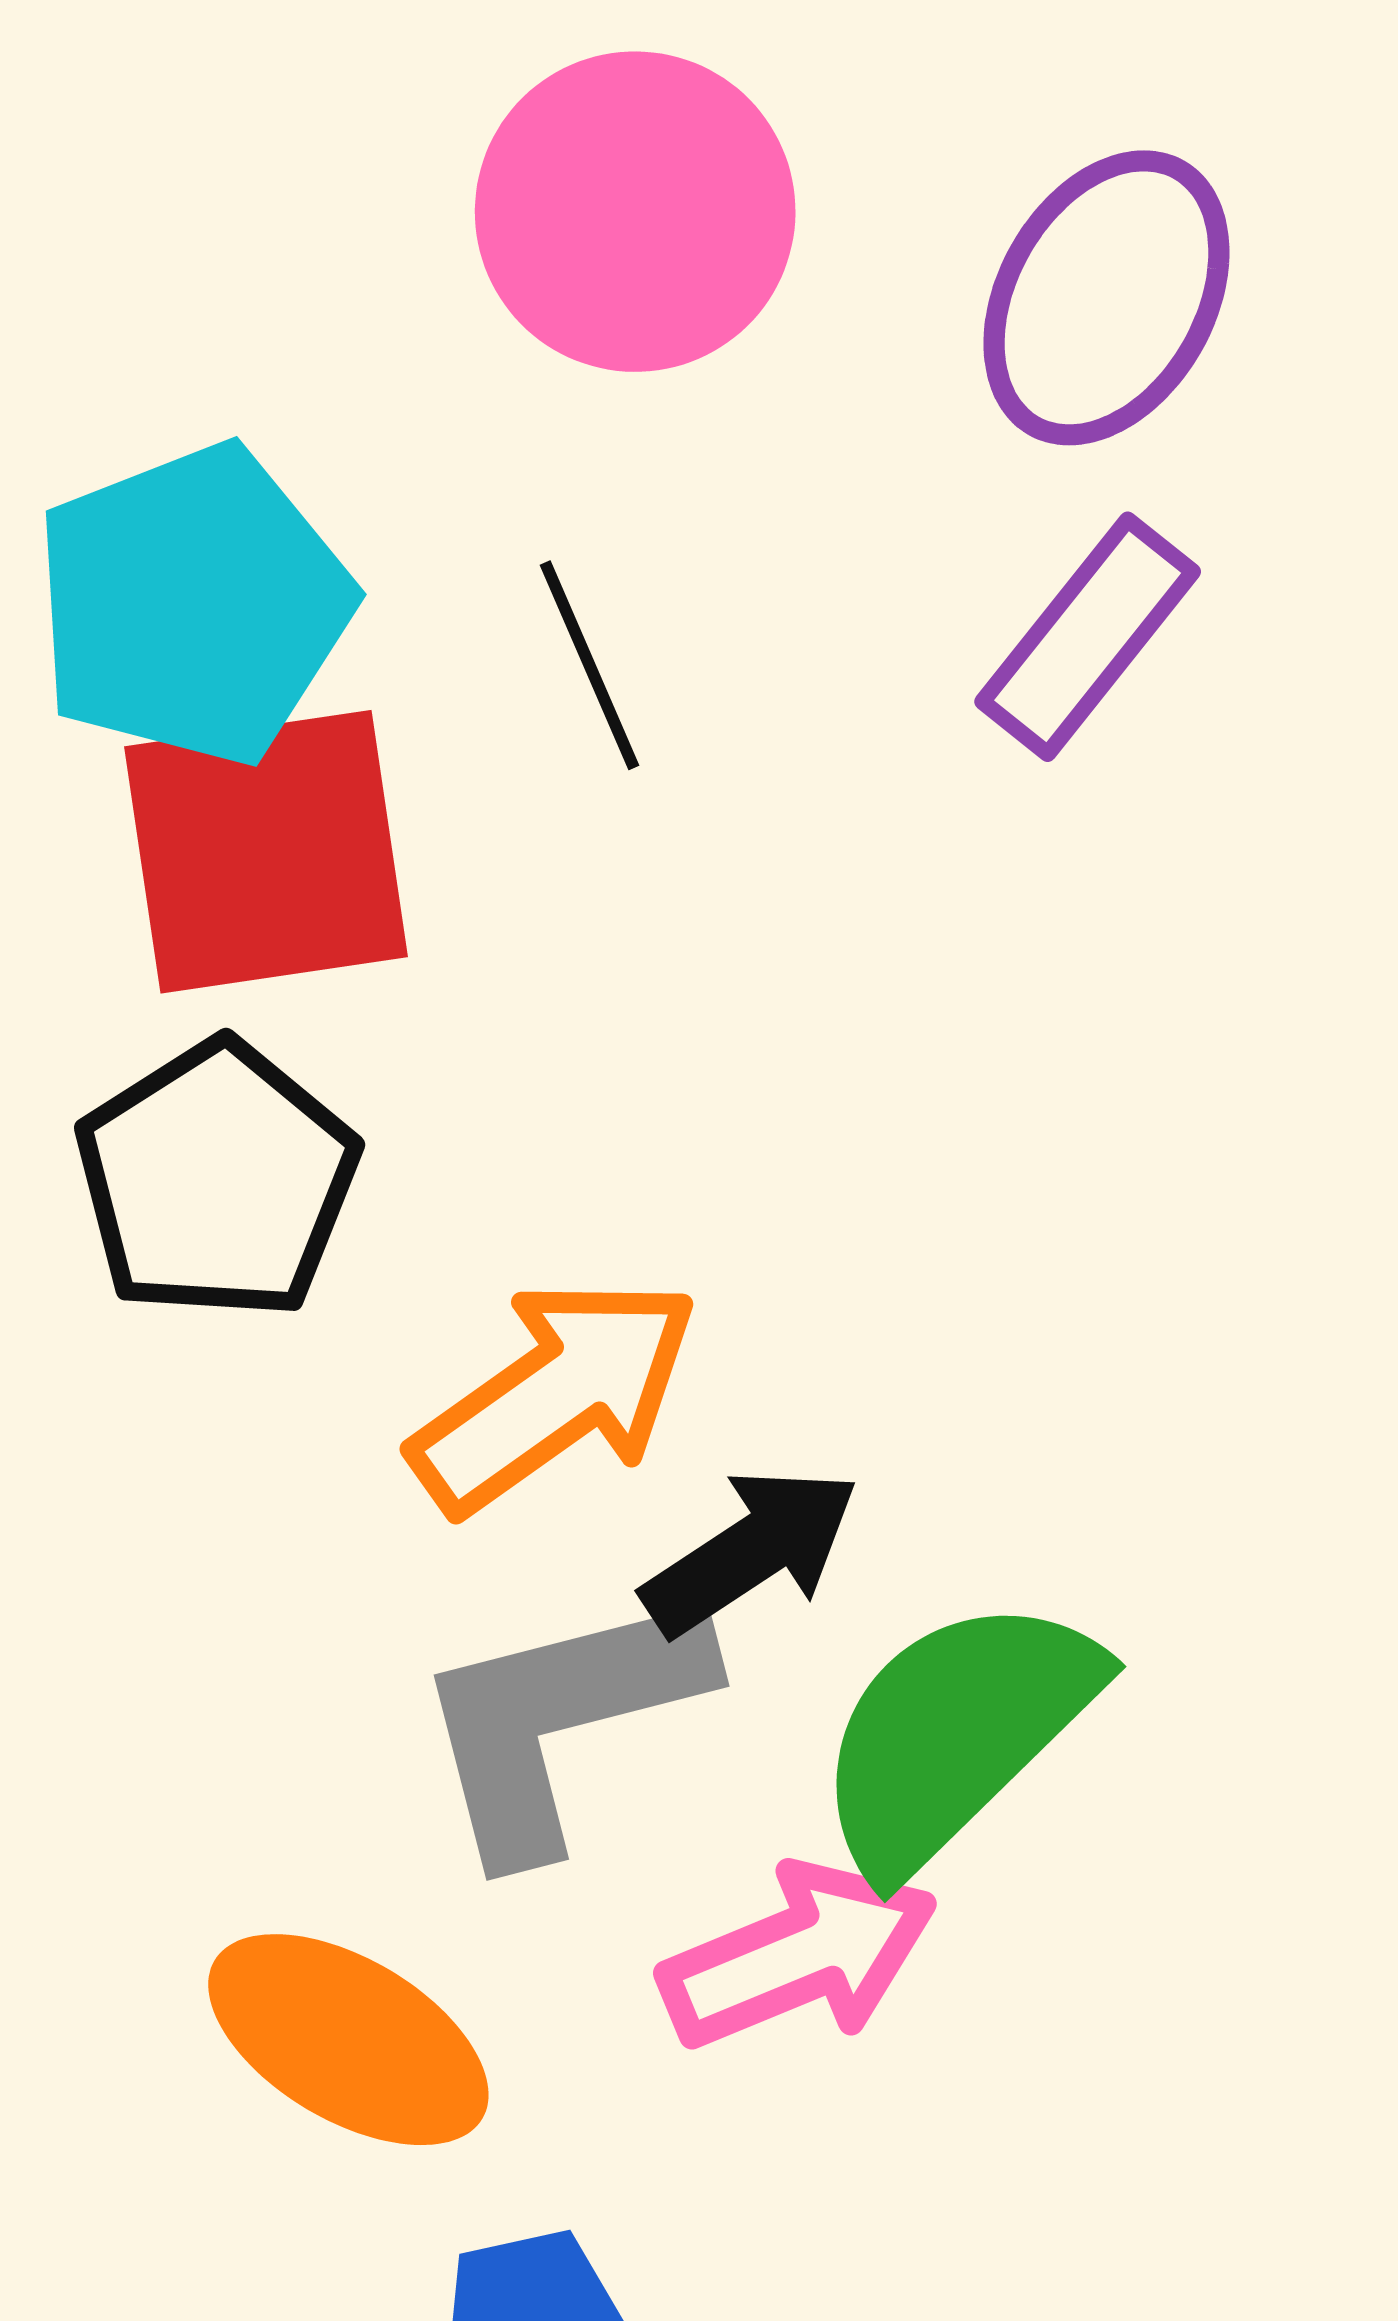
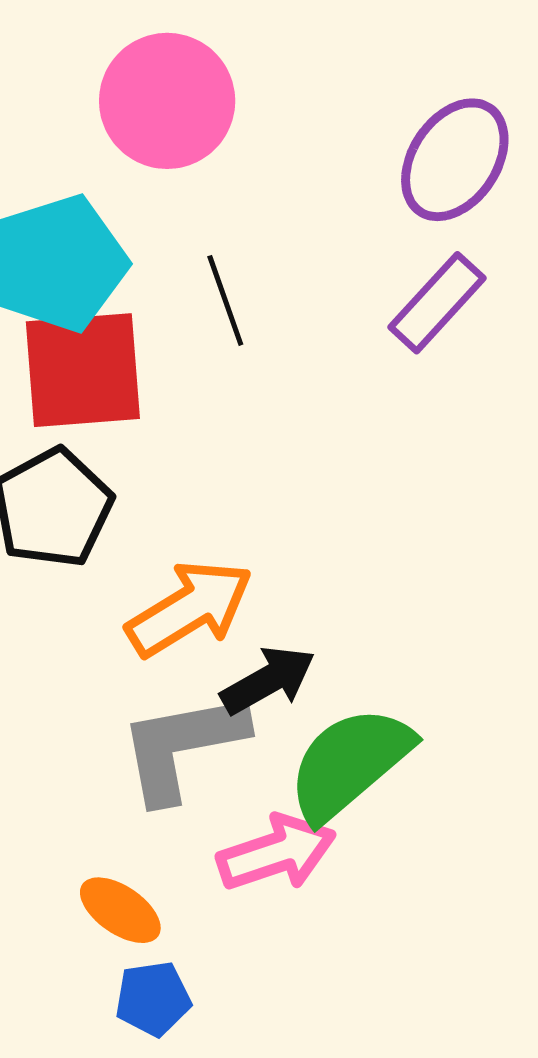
pink circle: (635, 212) -> (167, 101), moved
orange ellipse: (348, 2040) -> (120, 910), moved, size x0.7

